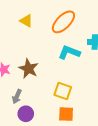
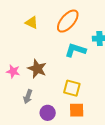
purple circle: (26, 114) -> (48, 113), moved

